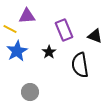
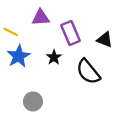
purple triangle: (27, 16) -> (41, 18), moved
black semicircle: (80, 65) -> (88, 72), turned -30

